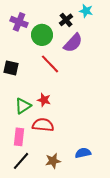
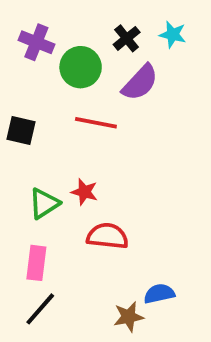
cyan star: (86, 11) -> (173, 35), moved
red line: (50, 64) -> (96, 123), turned -35
red semicircle: (43, 125) -> (107, 236), moved
brown star: (53, 161) -> (129, 317), moved

